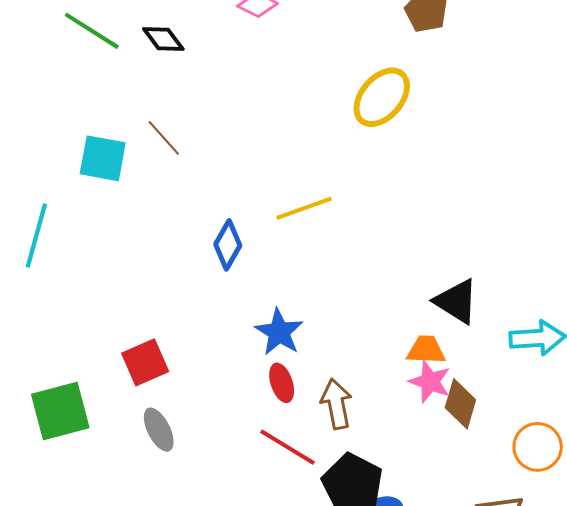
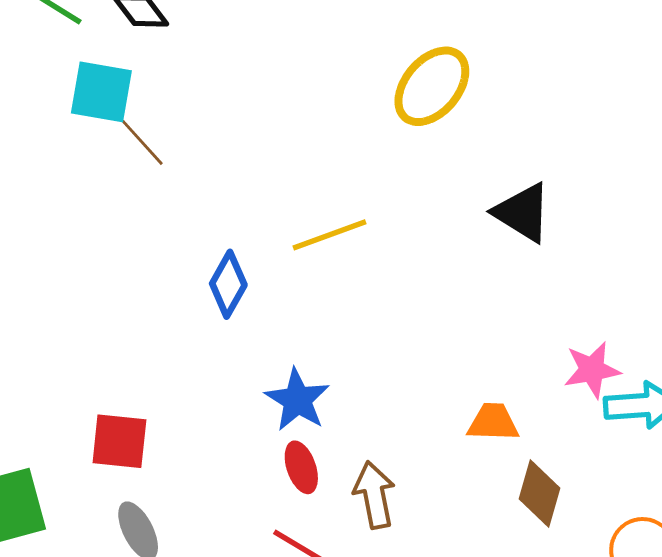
cyan square: (103, 158) -> (101, 92), moved
black triangle: (456, 301) -> (523, 213), moved
red square: (145, 362) -> (119, 441), turned 30
pink star: (430, 382) -> (592, 370), moved, turned -30

